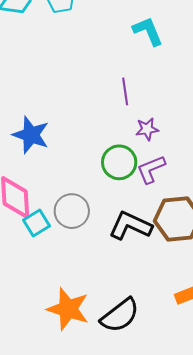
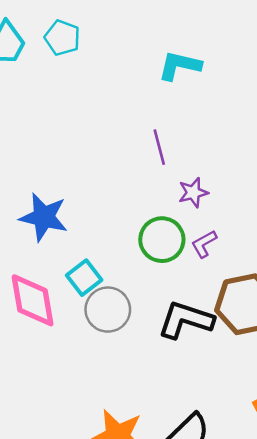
cyan L-shape: (148, 31) -> (180, 66), turned -48
purple L-shape: (151, 169) -> (204, 244), size x0.7
cyan square: (36, 223) -> (84, 278), moved

